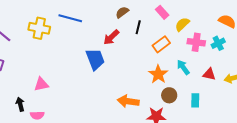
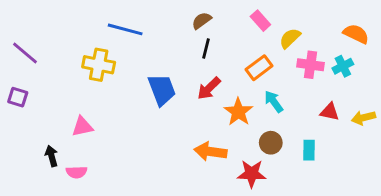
black line: (138, 27) -> (206, 49), moved
yellow cross: (39, 28) -> (99, 65), moved
red arrow: (111, 37) -> (209, 88), moved
cyan arrow: (183, 67) -> (274, 102), moved
orange star: (158, 74) -> (238, 112), moved

